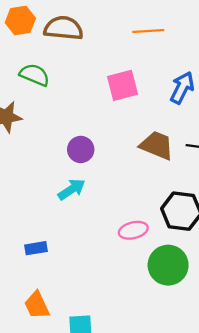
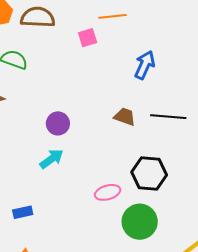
pink square: (122, 85) -> (88, 38), moved, size x0.7
brown trapezoid: (157, 145) -> (125, 117), size x0.7

